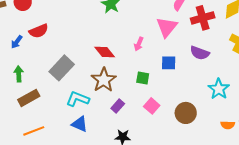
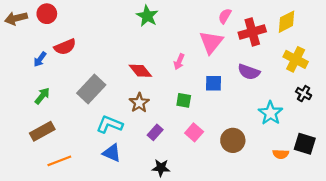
green arrow: (19, 74) -> (42, 96), turned 42
brown star: (104, 80) -> (139, 103), size x0.7
brown rectangle: (29, 98) -> (42, 131), moved

